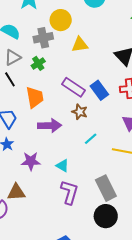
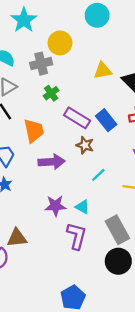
yellow triangle: (80, 45) -> (103, 71), moved
green cross: (38, 63) -> (51, 93), moved
purple star: (31, 161) -> (55, 206), moved
cyan triangle: (62, 166) -> (82, 207), moved

